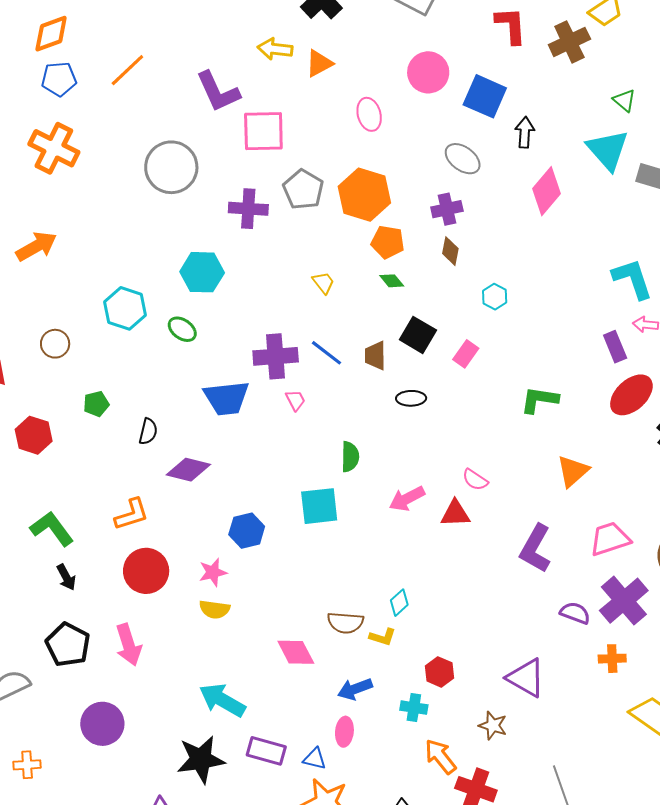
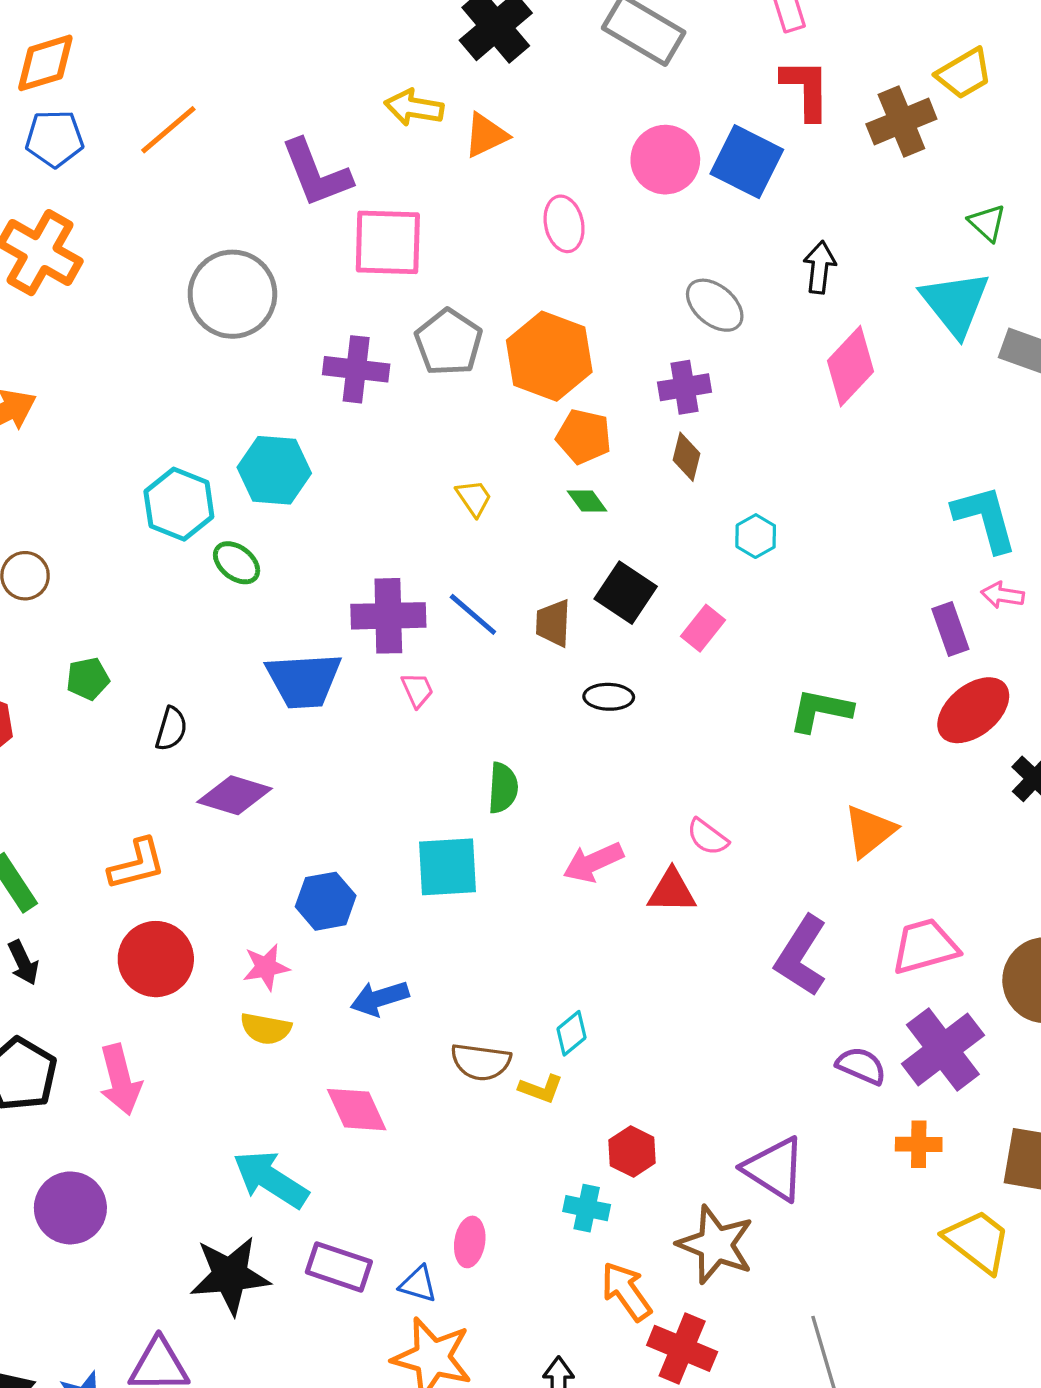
blue square: (485, 96) -> (747, 162), moved
cyan hexagon: (125, 308) -> (179, 504), moved
pink diamond: (296, 652) -> (357, 1110), moved
blue arrow: (355, 689) -> (380, 998), moved
brown star: (493, 726) -> (716, 1245), size x1.6

